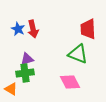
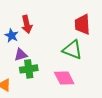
blue star: (18, 29) -> (12, 36), moved
green cross: (25, 73) -> (29, 69), moved

